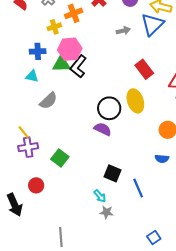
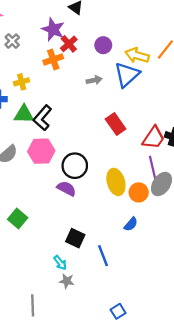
orange cross: (74, 13) -> (53, 59), moved
yellow cross: (54, 27) -> (22, 82), moved
pink hexagon: (70, 49) -> (41, 151), moved
yellow ellipse: (135, 101) -> (116, 182), moved
blue semicircle: (162, 159) -> (131, 224), turned -56
gray line: (61, 237) -> (33, 305), moved

